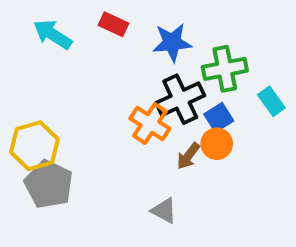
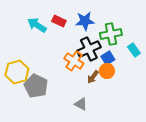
red rectangle: (113, 24) -> (59, 21), moved
cyan arrow: (53, 34) -> (37, 25), moved
gray pentagon: (49, 184) -> (36, 86), moved

